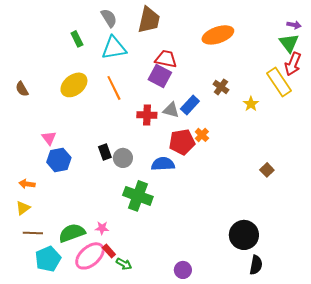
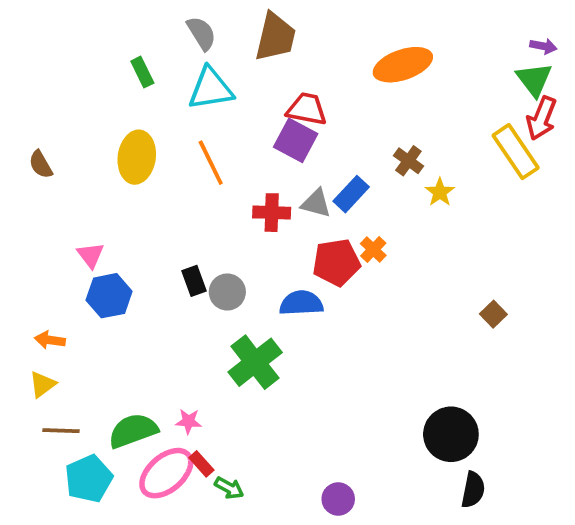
yellow ellipse: (74, 85) -> (137, 157), turned -44
yellow star: (251, 104) -> (440, 192), moved
green cross: (138, 196) -> (255, 362), turned 32

